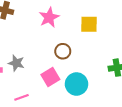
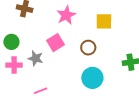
brown circle: (63, 51) -> (88, 48), moved
pink square: (50, 77) -> (56, 43), moved

